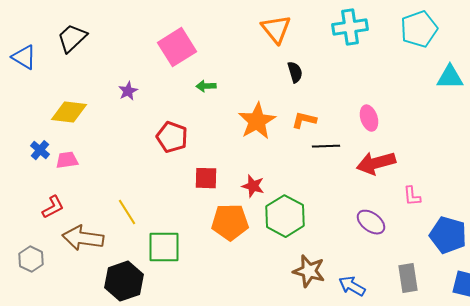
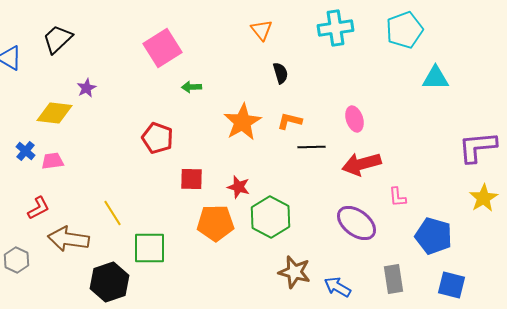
orange triangle: (276, 29) -> (262, 30), size x0.7
purple star: (128, 91) -> (86, 88), moved
purple ellipse: (371, 222) -> (356, 223), size x1.4

